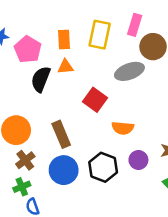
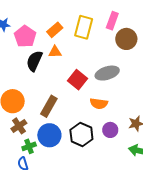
orange rectangle: (64, 39) -> (55, 30), turned 49
gray ellipse: (129, 71) -> (107, 73), moved
brown rectangle: (61, 134) -> (49, 106), turned 50
green cross: (22, 187) -> (29, 146), moved

